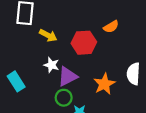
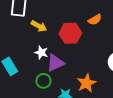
orange star: (104, 84) -> (86, 83), moved
green circle: (64, 98) -> (43, 81), moved

